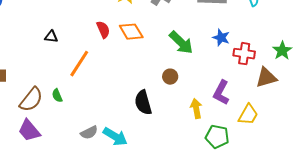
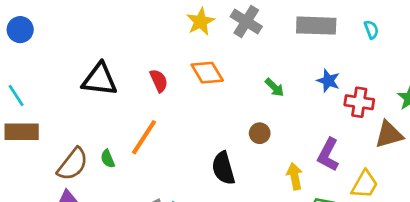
red semicircle: (103, 30) -> (159, 81), moved
black triangle: (51, 37) -> (100, 79), size x2.0
green arrow: (181, 43) -> (274, 87), size x0.6
orange line: (79, 64) -> (144, 137), moved

